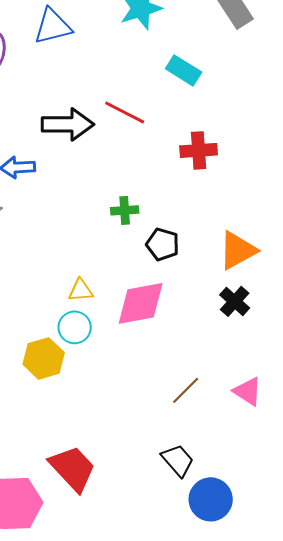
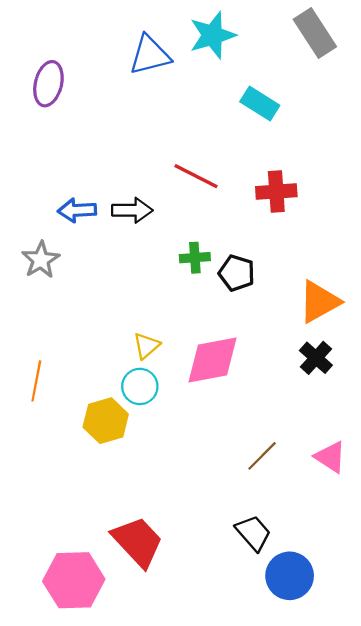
blue triangle: (53, 26) -> (150, 55), moved
red line: (125, 112) -> (196, 176), moved
black arrow: (68, 124) -> (132, 210), moved, size x0.7
black pentagon: (163, 244) -> (237, 273), moved
yellow triangle: (81, 290) -> (146, 346), turned -36

